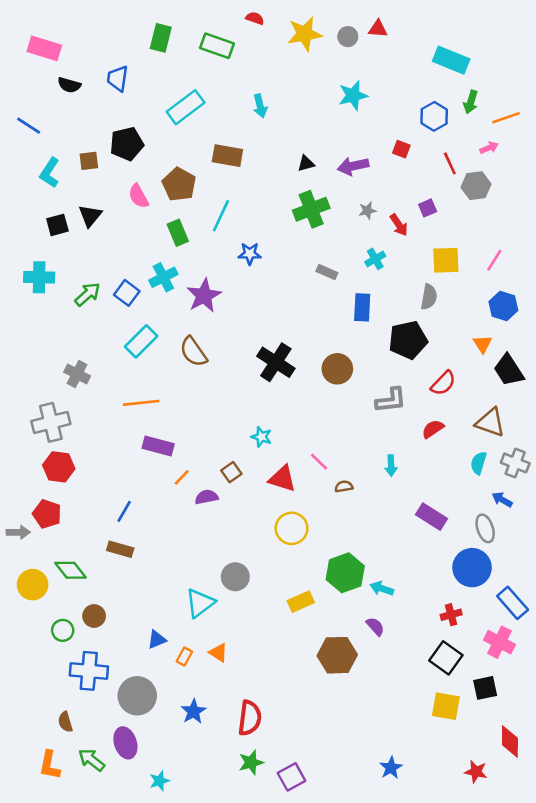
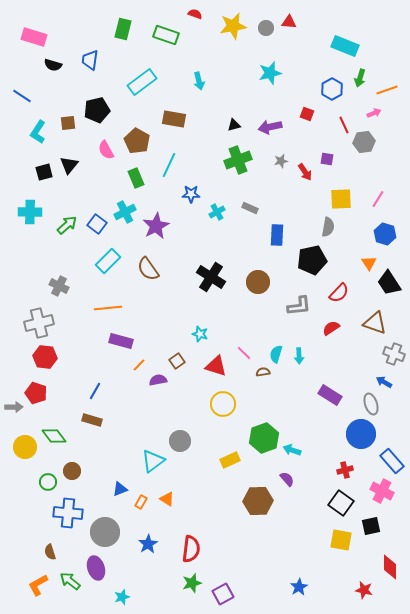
purple square: (428, 208) -> (327, 159), turned 32
cyan cross: (375, 259) -> (217, 212), moved
cyan semicircle: (479, 463) -> (276, 354), moved
orange L-shape: (50, 765) -> (38, 585), turned 50

